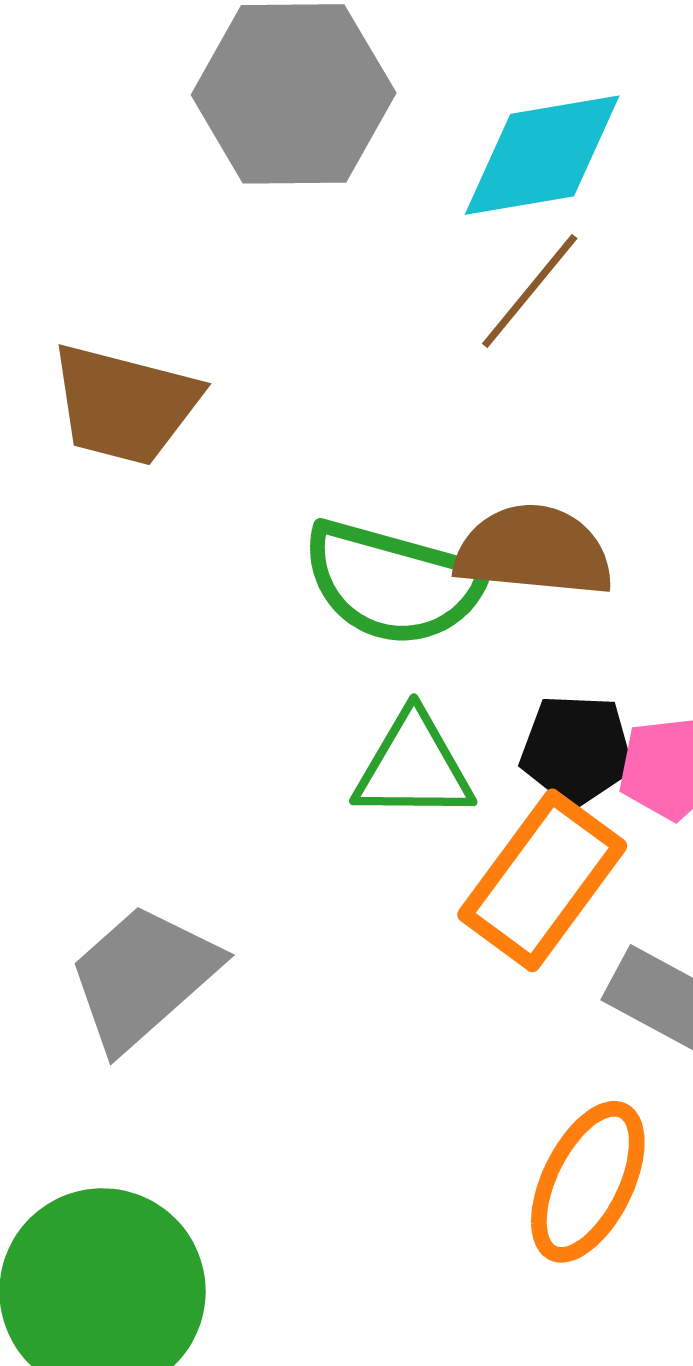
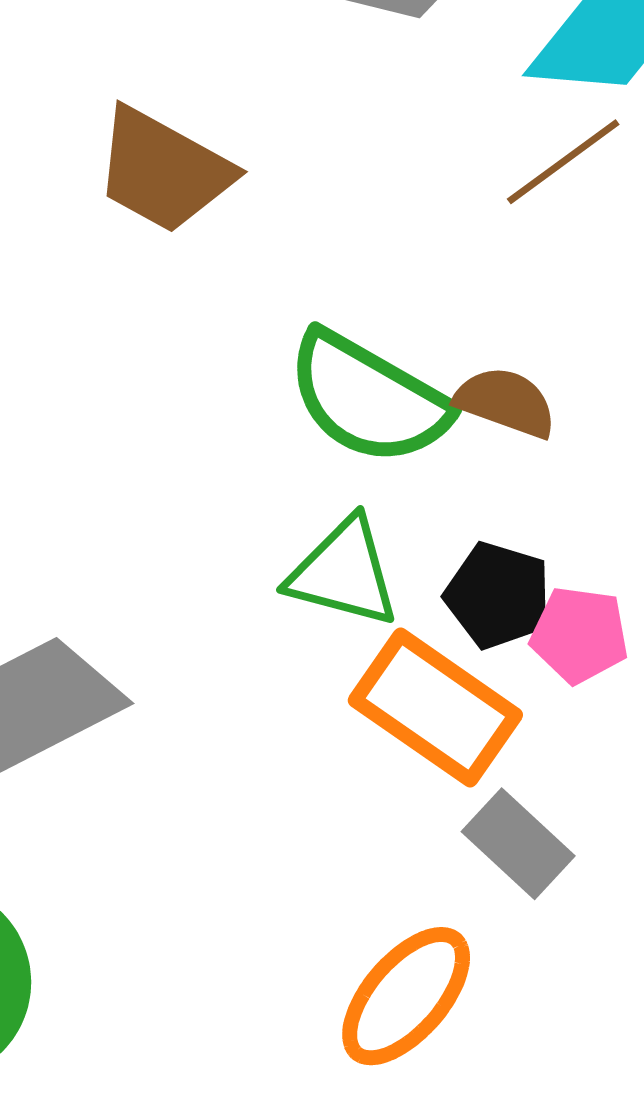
brown semicircle: (534, 551) -> (506, 402), size x0.7
orange rectangle: (542, 880) -> (435, 708), turned 74

